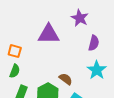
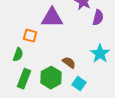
purple semicircle: (94, 43) -> (98, 18), moved
orange square: (15, 51) -> (30, 36), moved

